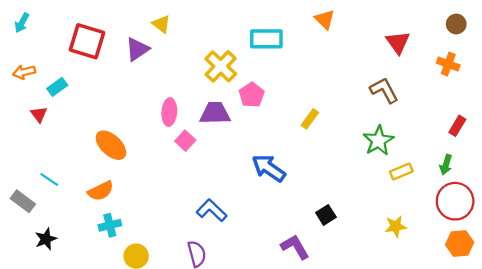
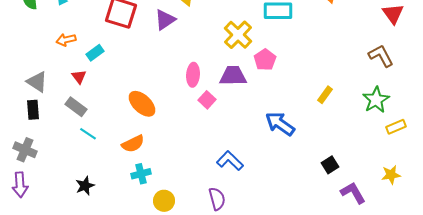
yellow rectangle: (310, 119) -> (325, 95), moved
gray rectangle: (23, 201) -> (76, 107), moved
purple L-shape: (295, 247) -> (353, 193), moved

